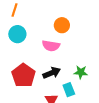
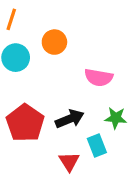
orange circle: (62, 25) -> (54, 42), moved
pink semicircle: (51, 46) -> (99, 77), moved

